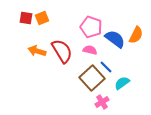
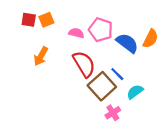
pink semicircle: (90, 50) -> (76, 33), moved
orange arrow: (37, 51) -> (41, 56), turned -78
red semicircle: (62, 51) -> (84, 64), moved

